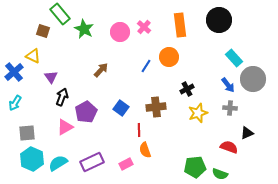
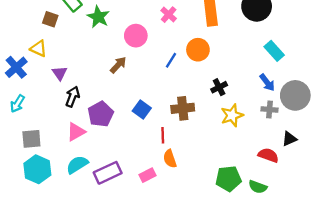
pink circle: (120, 32) -> (136, 36), moved
gray circle: (253, 79) -> (295, 95), moved
cyan semicircle: (58, 163) -> (77, 165), moved

